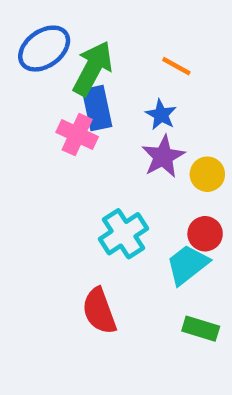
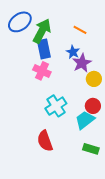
pink cross: (77, 135) -> (42, 71), moved
purple star: (163, 157) -> (82, 63), moved

